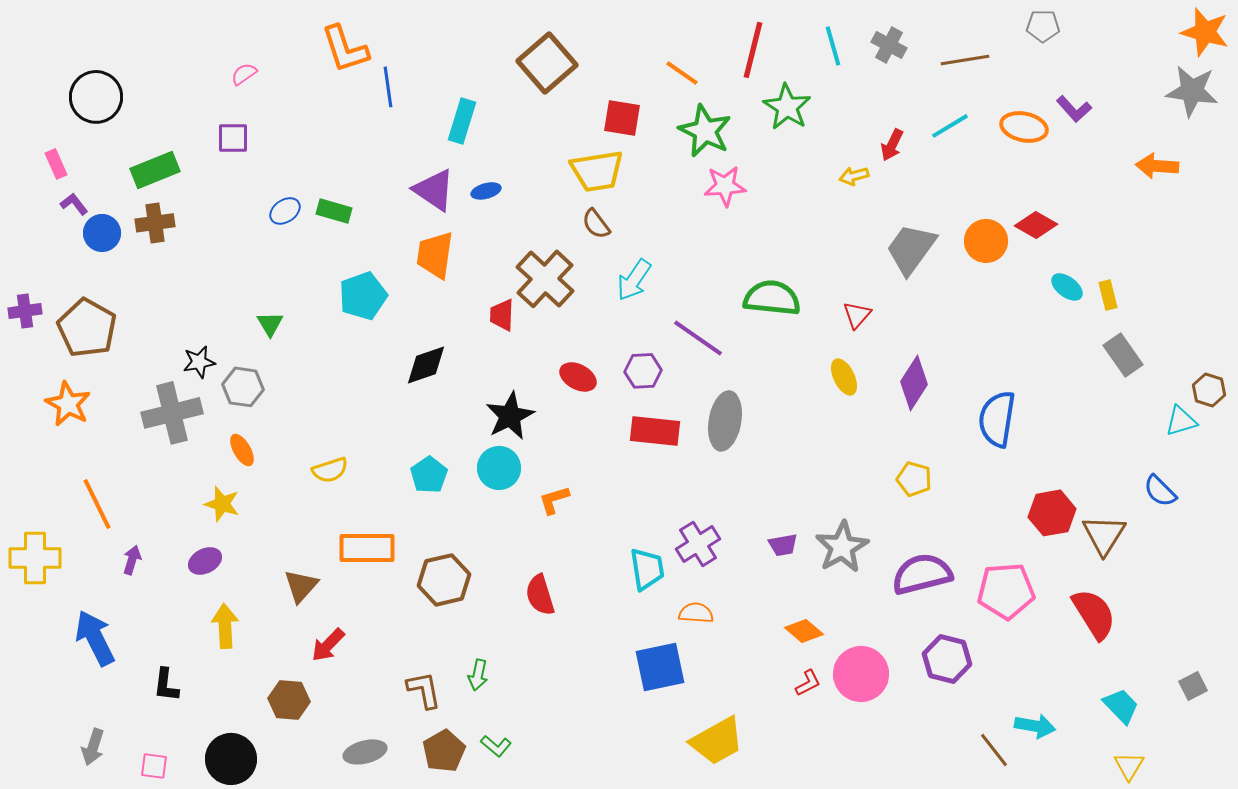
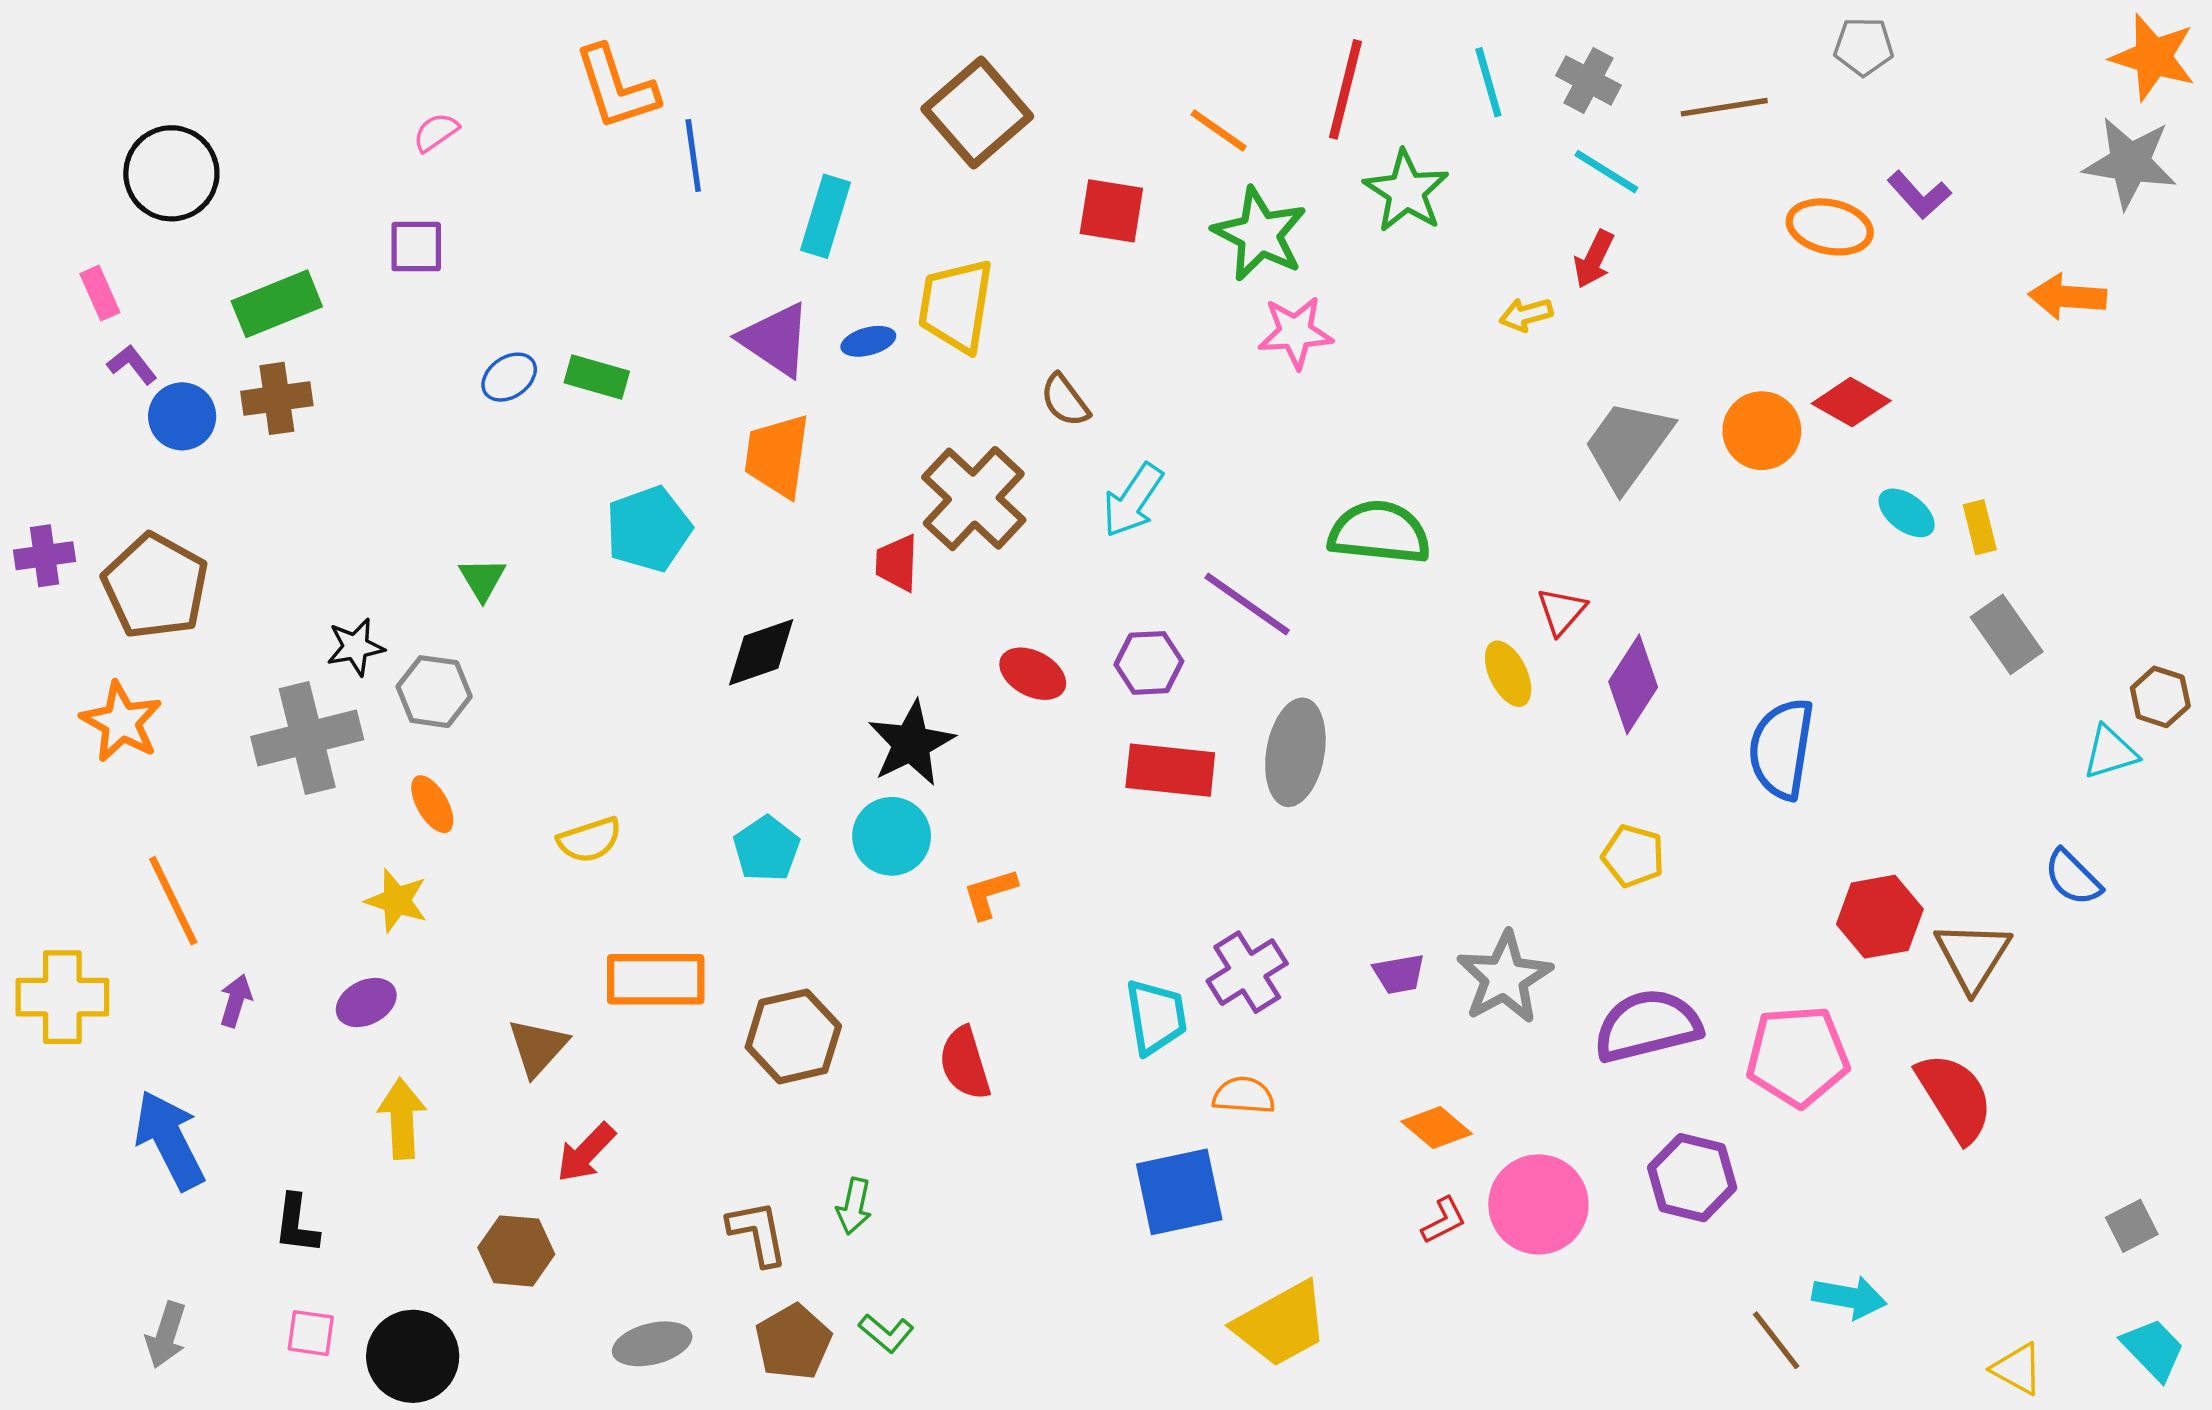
cyan line: (950, 126) -> (1606, 172), moved, turned 63
yellow trapezoid: (597, 171) -> (956, 306), moved, turned 108
red triangle: (857, 315) -> (1562, 611), moved
cyan trapezoid: (1121, 706) -> (2153, 1349), moved
pink square: (154, 766) -> (311, 1333), moved
yellow triangle: (1129, 766) -> (2017, 1369), turned -32

